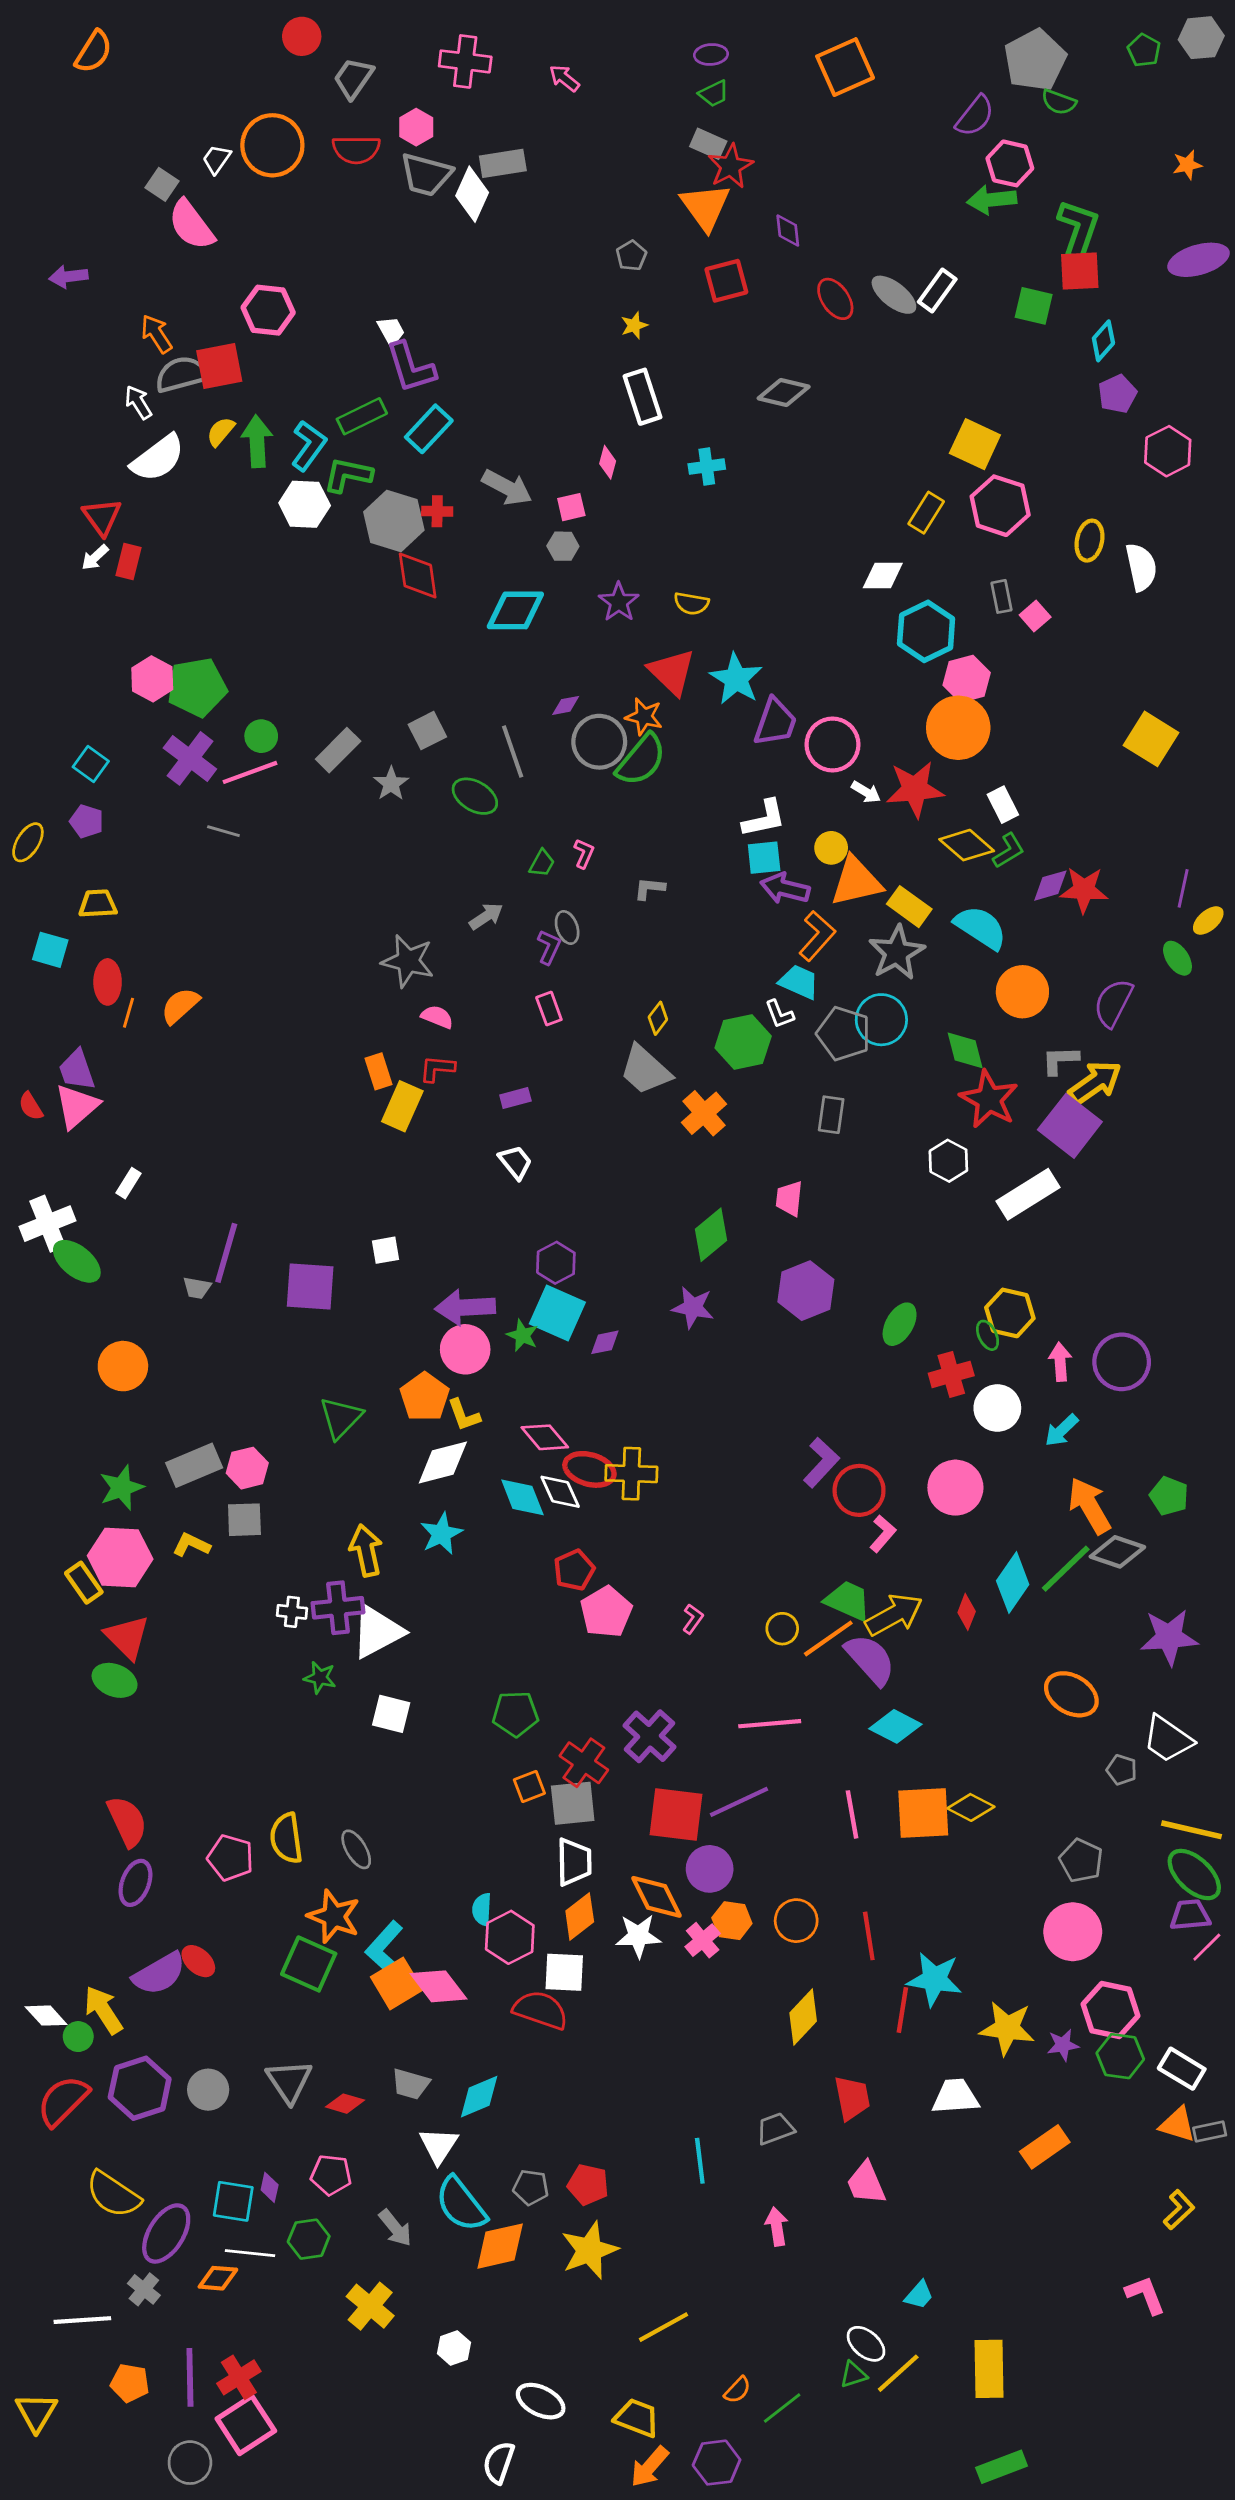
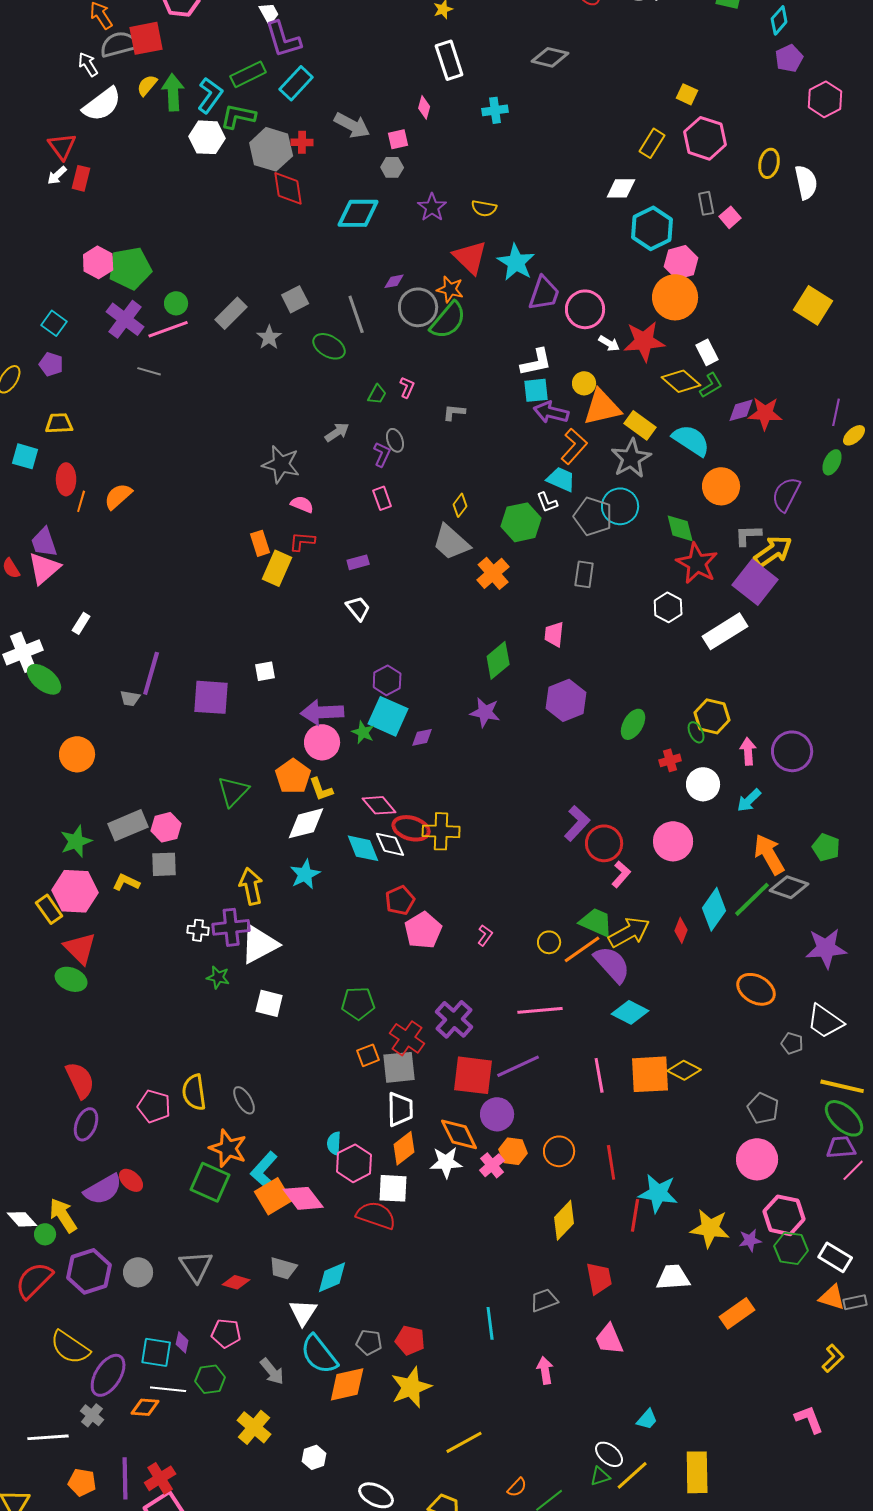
yellow square: (975, 444) -> (687, 94), size x0.6
green ellipse: (1178, 958) -> (832, 462), turned 60
red cross: (951, 1374) -> (670, 760), size x0.7

